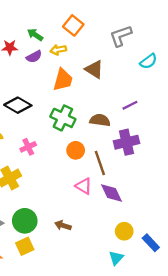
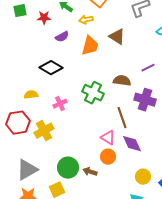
purple semicircle: (34, 57) -> (62, 37), moved
green cross: (63, 118) -> (93, 93), moved
purple cross: (127, 142) -> (145, 100), turned 30
orange circle: (76, 150) -> (108, 157), moved
green circle: (25, 221) -> (68, 168), moved

